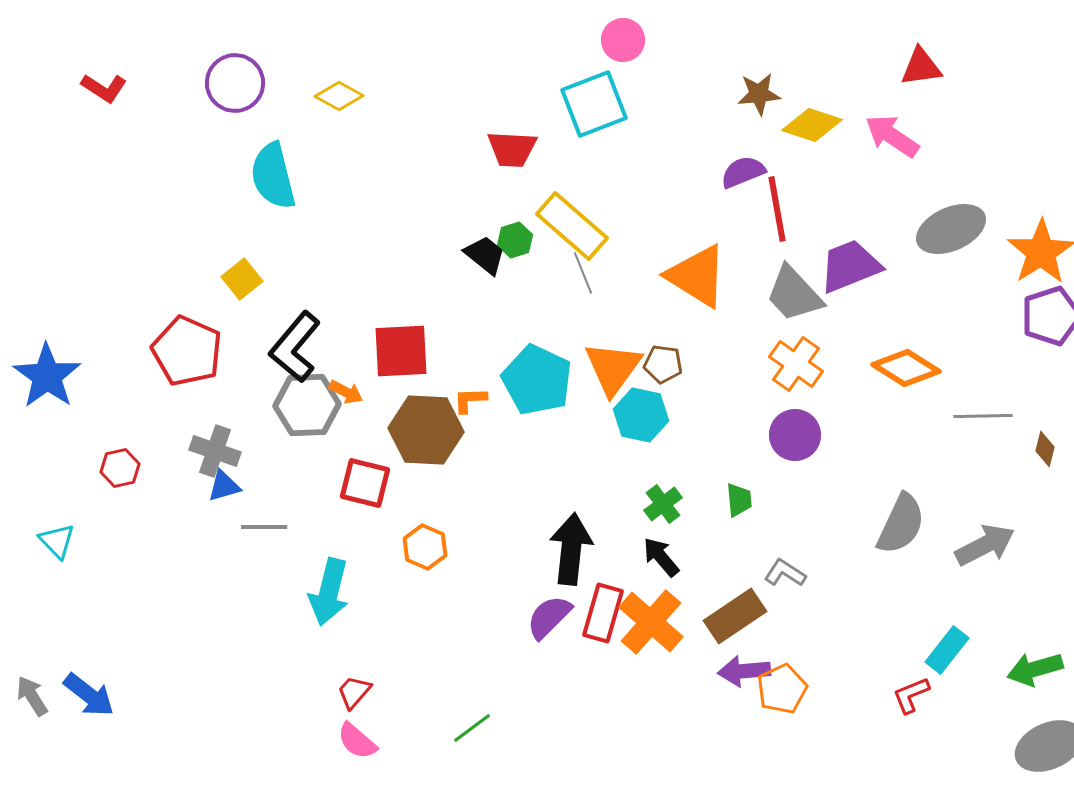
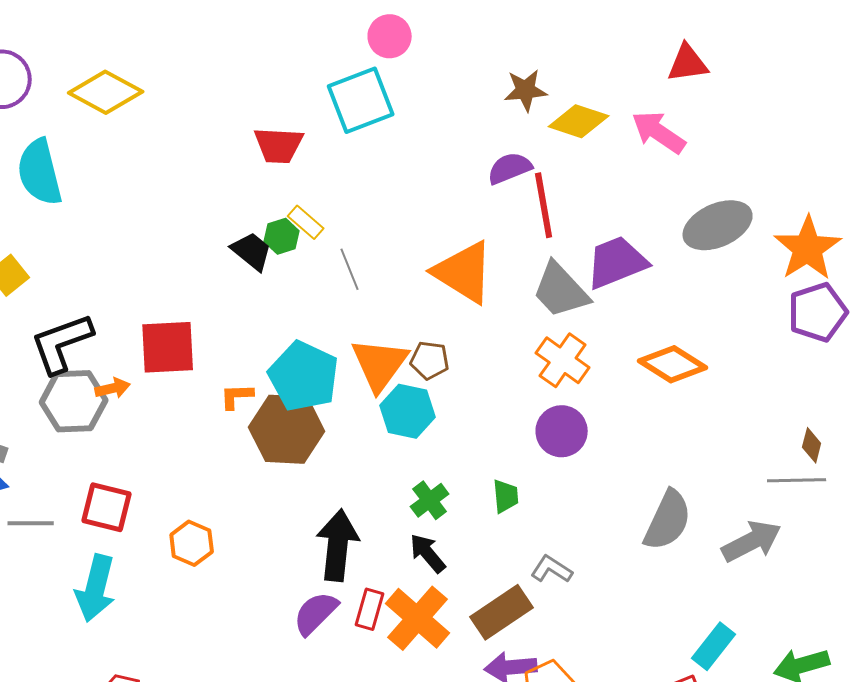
yellow diamond: (339, 96) -> (106, 92), size x1.5
yellow rectangle: (572, 226) -> (306, 222), moved, size x0.5
black L-shape: (295, 347) -> (62, 343), turned 30
orange arrow: (346, 392) -> (113, 388), turned -40
gray line: (983, 416) -> (797, 480), moved
brown hexagon: (426, 430) -> (287, 429), moved
red square: (365, 483) -> (107, 507), moved
red rectangle: (603, 613) -> (370, 609), size x0.7

